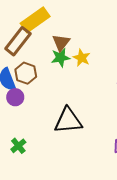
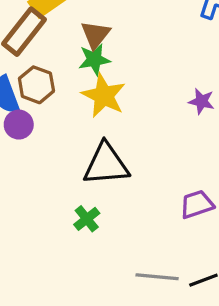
yellow star: (82, 58) -> (104, 96), moved, size x1.5
green cross: (18, 146) -> (87, 219), moved

